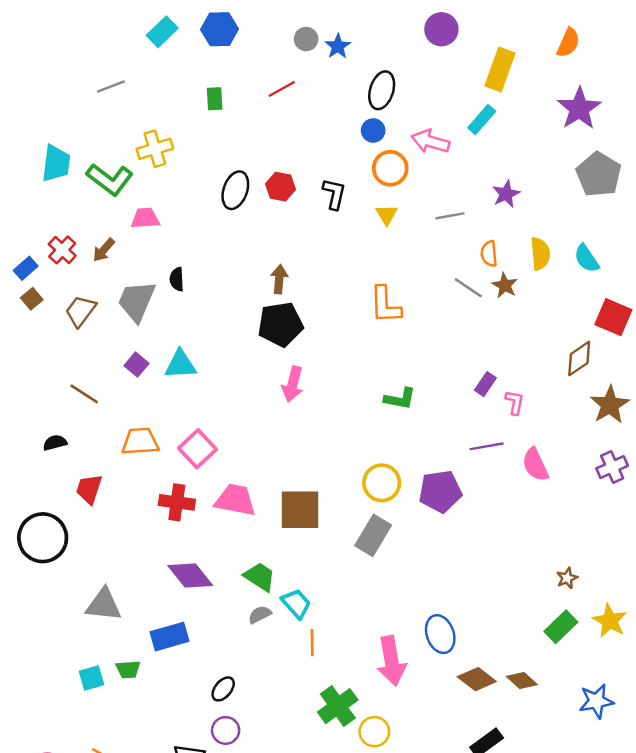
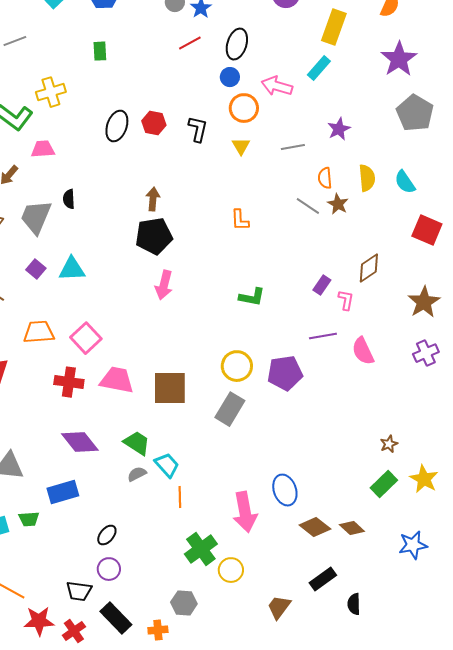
red line: (282, 89) -> (190, 43), moved
orange L-shape: (385, 305) -> (240, 220), size x0.7
brown diamond: (579, 359) -> (369, 268), moved

